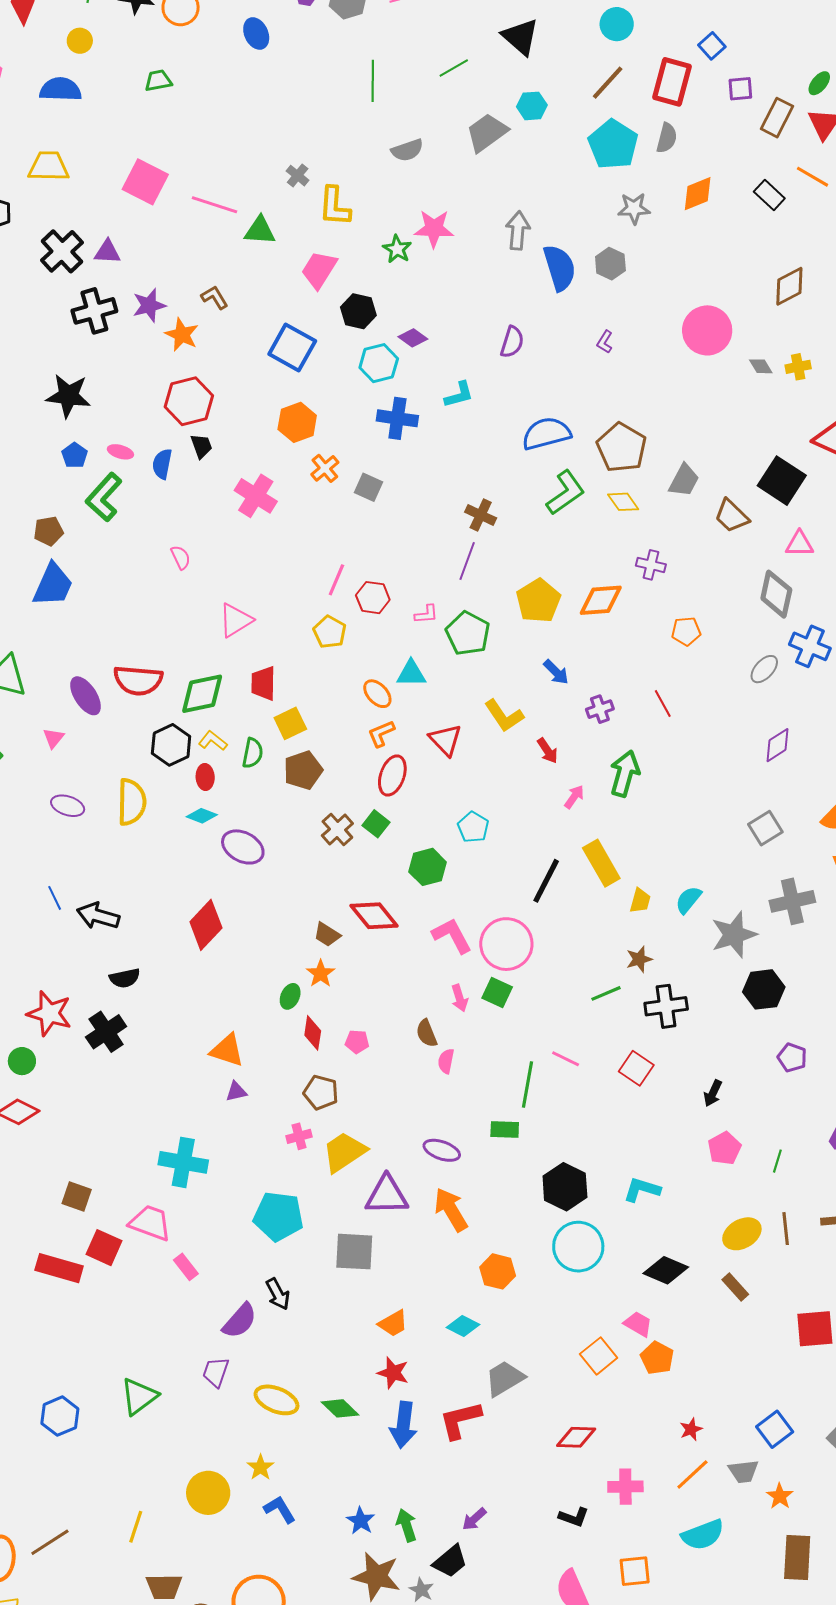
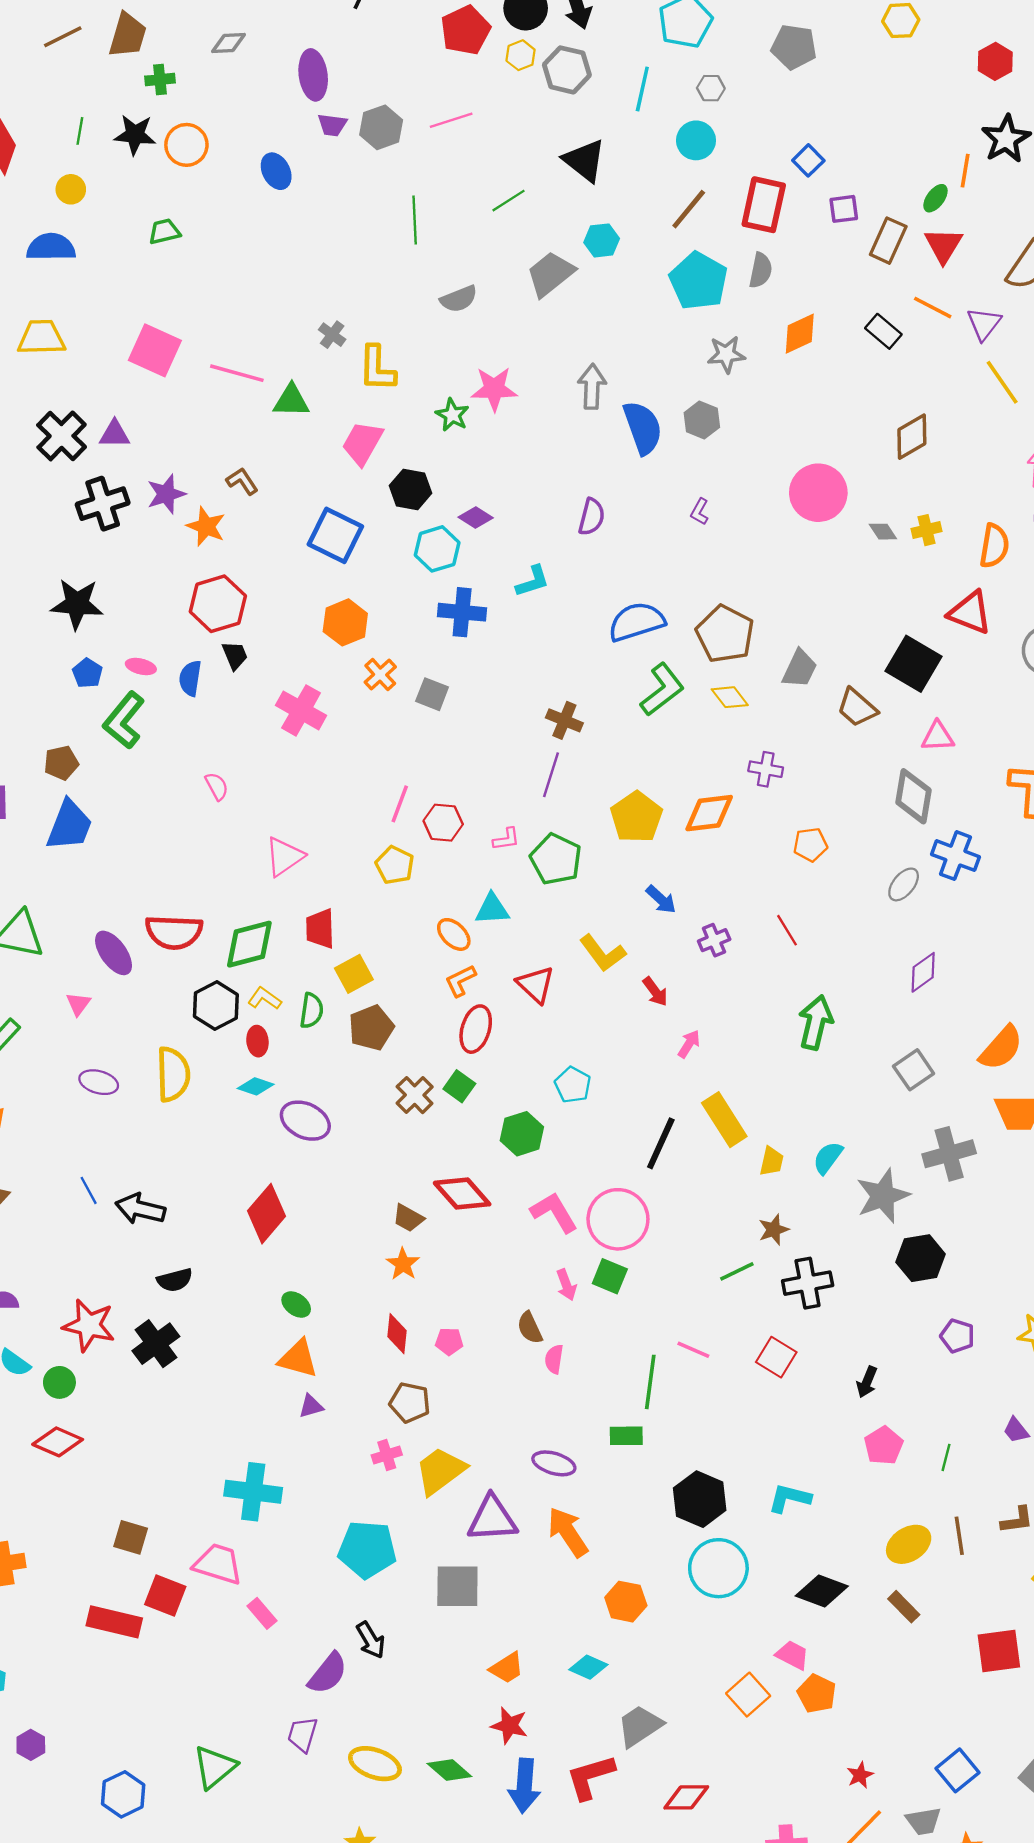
green arrow: (625, 774) -> (816, 1022), moved
green ellipse: (290, 996) -> (296, 1305), moved, turned -75
red diamond: (576, 1437) -> (686, 1797), moved

